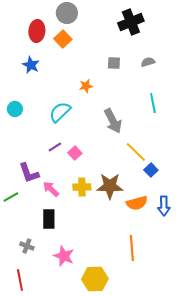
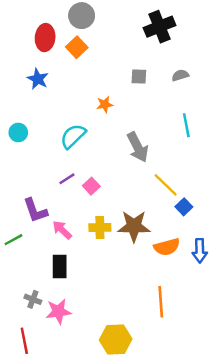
pink star: (64, 256) -> (58, 312), moved, turned -30

